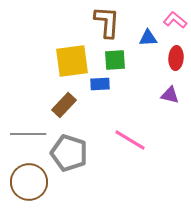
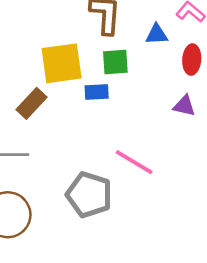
brown rectangle: (64, 105) -> (32, 103), moved
gray pentagon: (69, 153) -> (89, 195), moved

